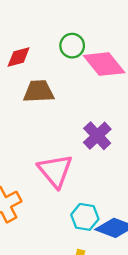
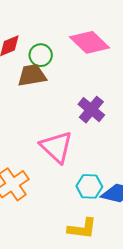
green circle: (72, 46) -> (41, 55), moved

